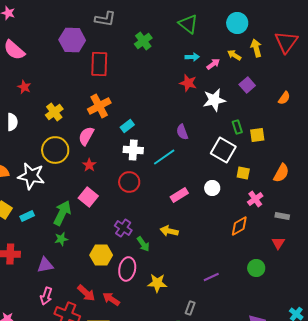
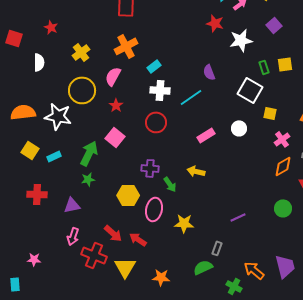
yellow square: (257, 135) -> (285, 64), moved
orange diamond: (239, 226) -> (283, 166), moved
purple cross: (123, 228) -> (150, 168), turned -30

